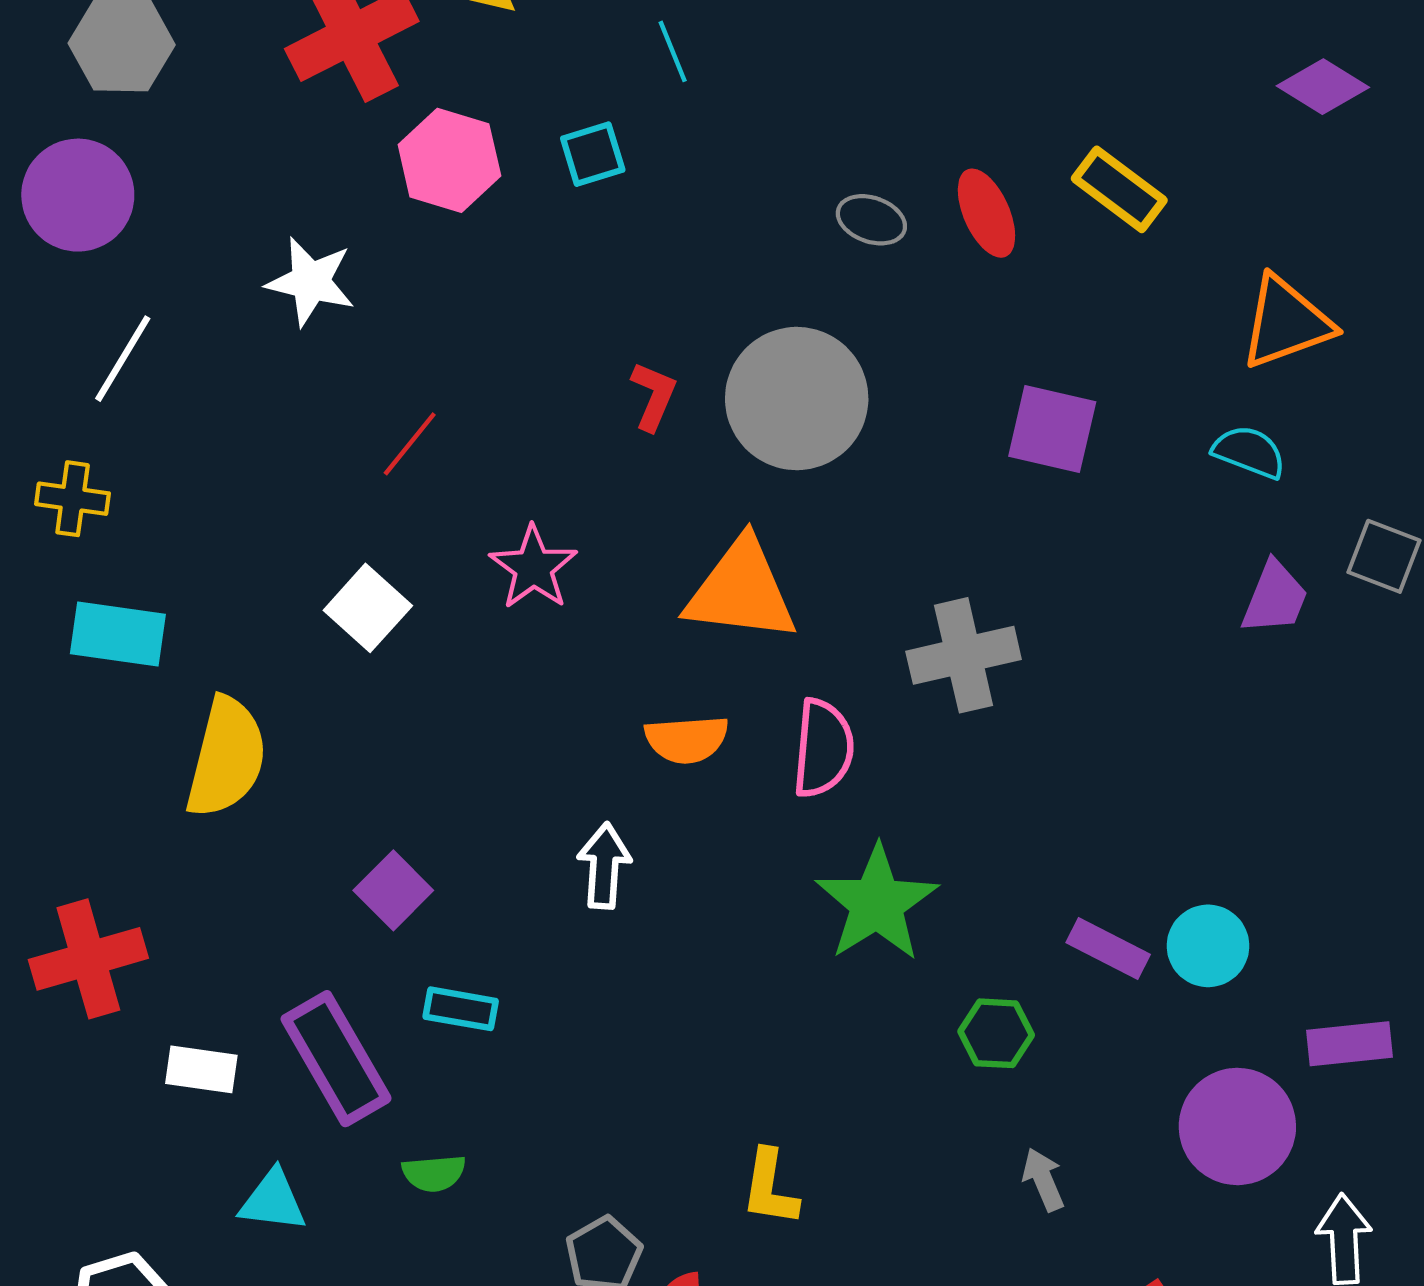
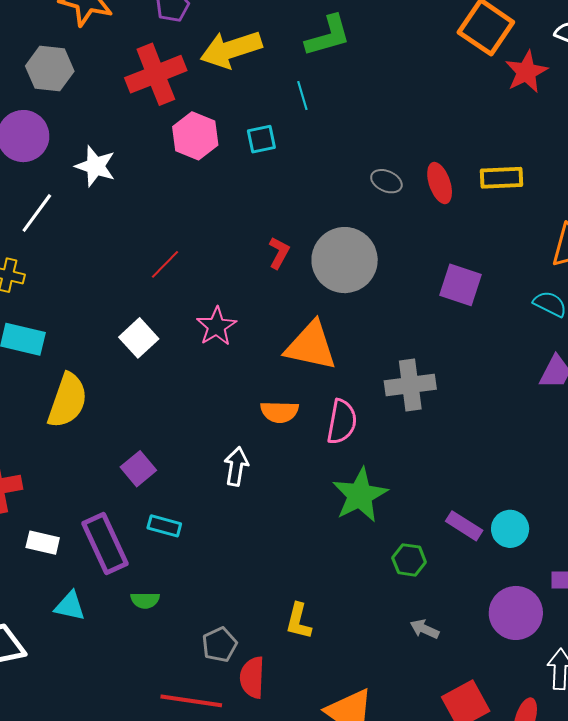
yellow rectangle: (1119, 189) -> (502, 178), turned -45
white star: (311, 282) -> (95, 166), moved
gray arrow: (1043, 1179) -> (425, 629), turned -48

